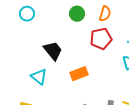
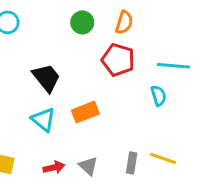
red pentagon: (101, 39) -> (118, 60), turned 30
cyan triangle: (39, 77) -> (43, 120), moved

